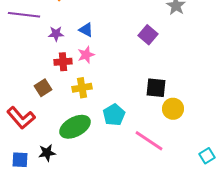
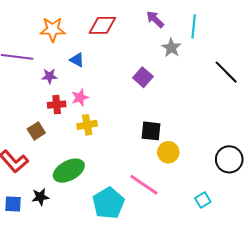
blue triangle: (86, 30) -> (77, 60), moved
yellow cross: (82, 88) -> (87, 125), moved
cyan pentagon: (114, 115) -> (108, 203), moved, size x1.4

